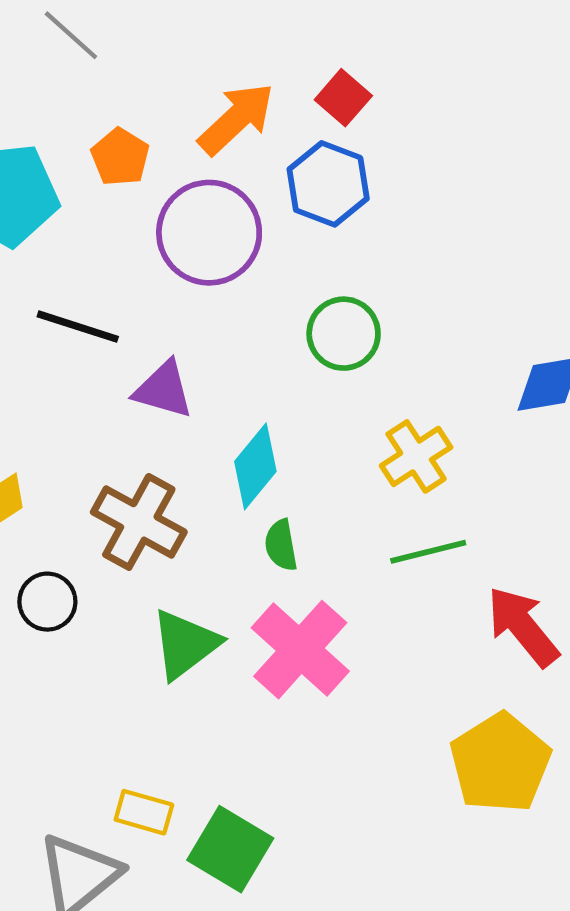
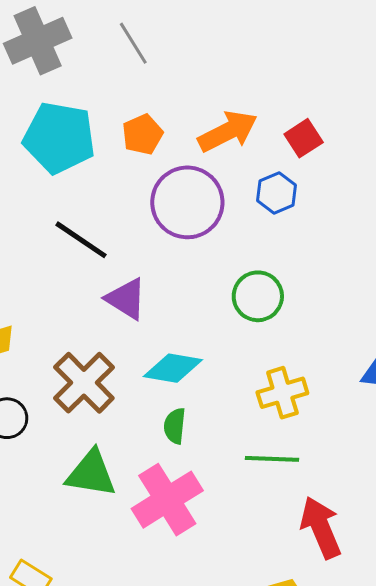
blue hexagon: (328, 184) -> (277, 193), size x0.7
cyan diamond: (255, 466) -> (173, 368), turned 44
green triangle: (185, 644) -> (91, 474), turned 30

